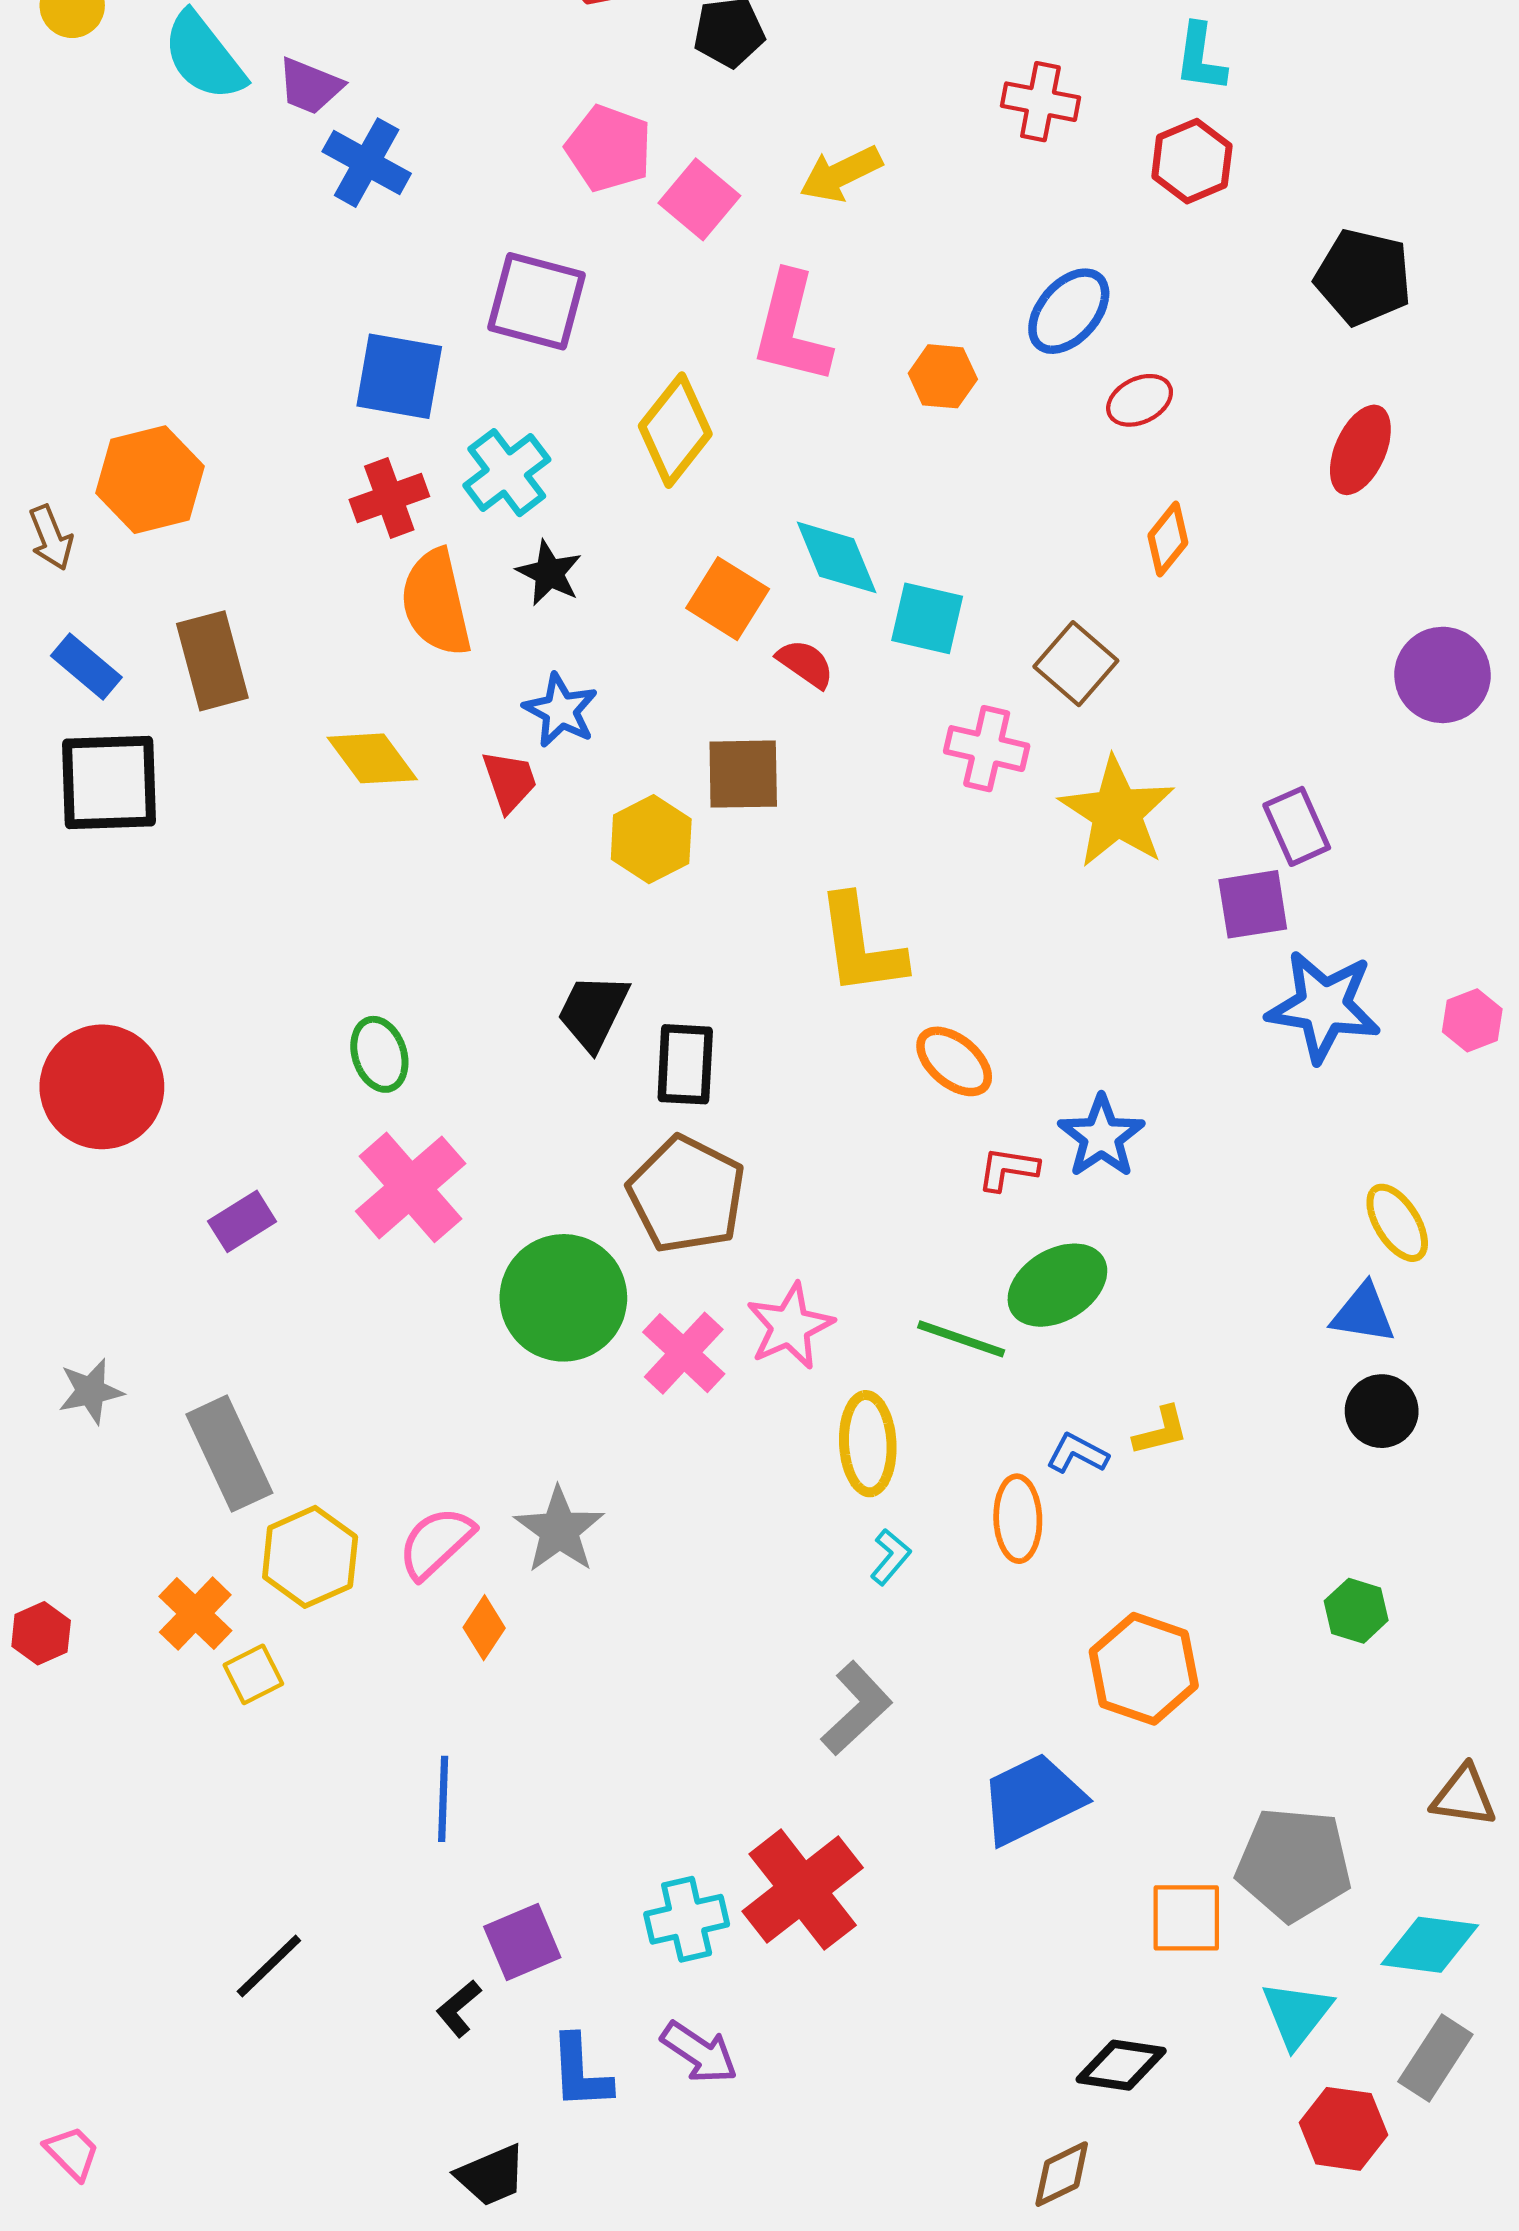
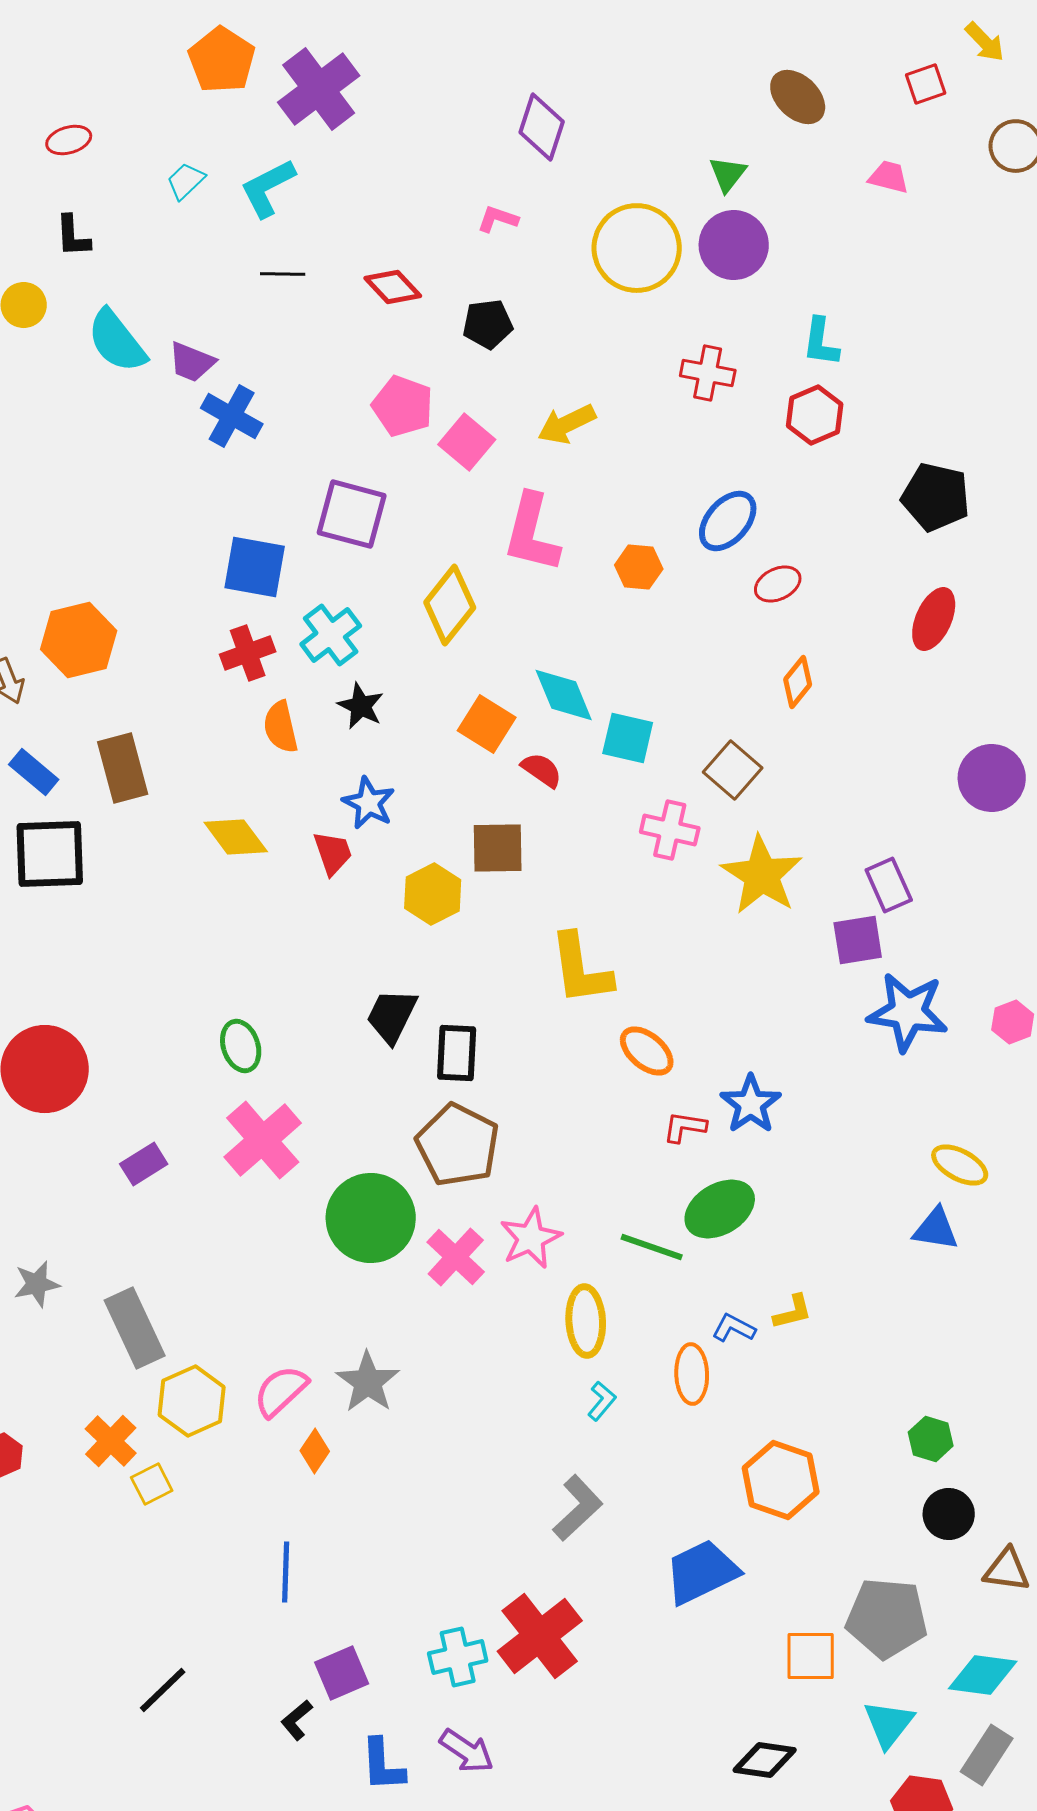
orange semicircle: (436, 603) -> (281, 727), size x0.7
yellow ellipse: (1397, 1223) -> (960, 1165), turned -30
black circle: (1382, 1411) -> (949, 1514), moved

